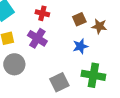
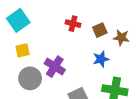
red cross: (42, 13) -> (73, 24), moved
purple cross: (37, 38) -> (55, 67), moved

